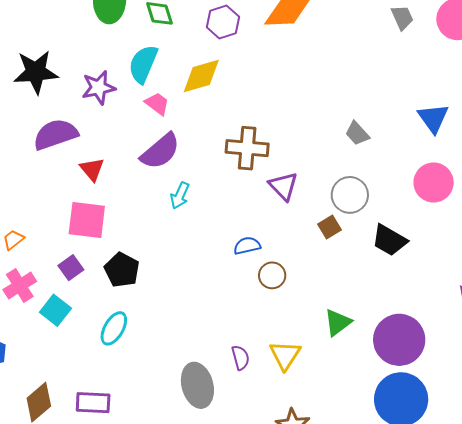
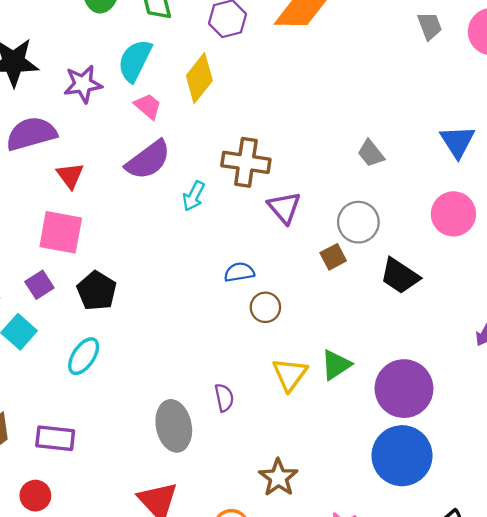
yellow diamond: (201, 76) -> (199, 78), turned -39
cyan arrow: (180, 195) -> (194, 196), moved
yellow triangle: (285, 355) -> (290, 374), moved

